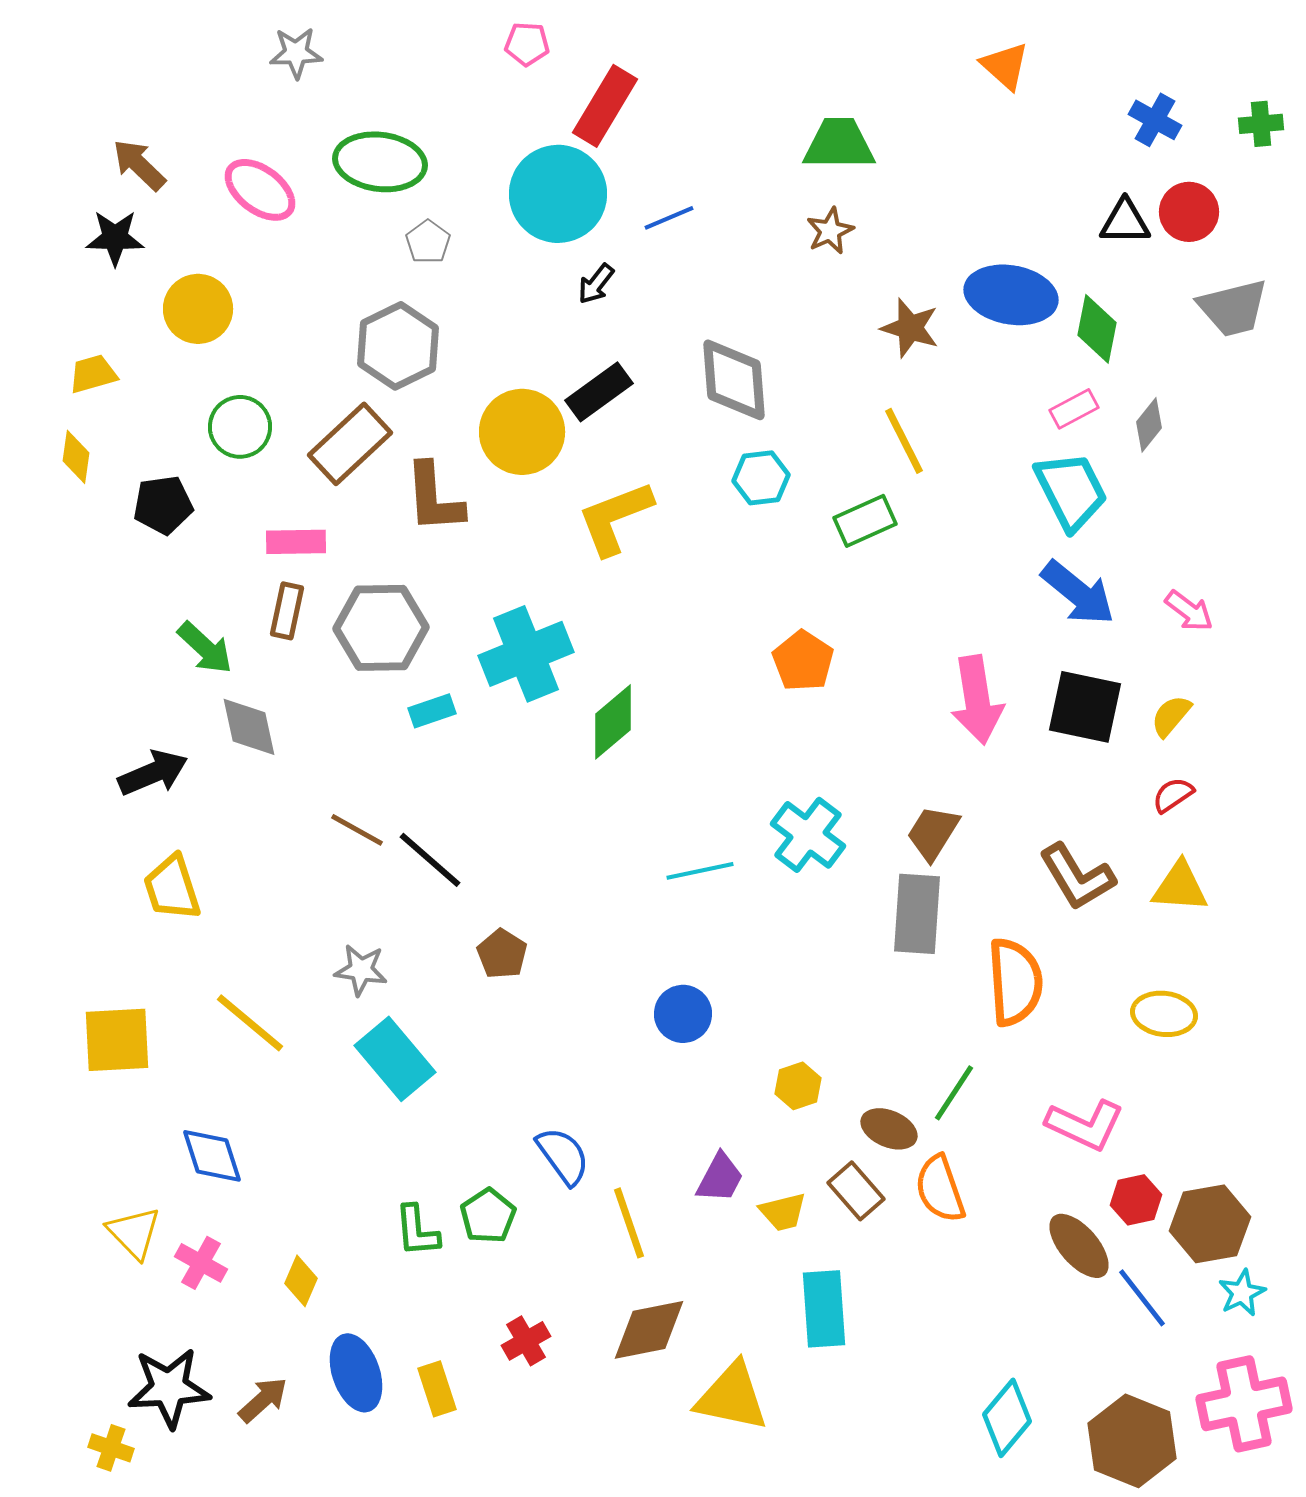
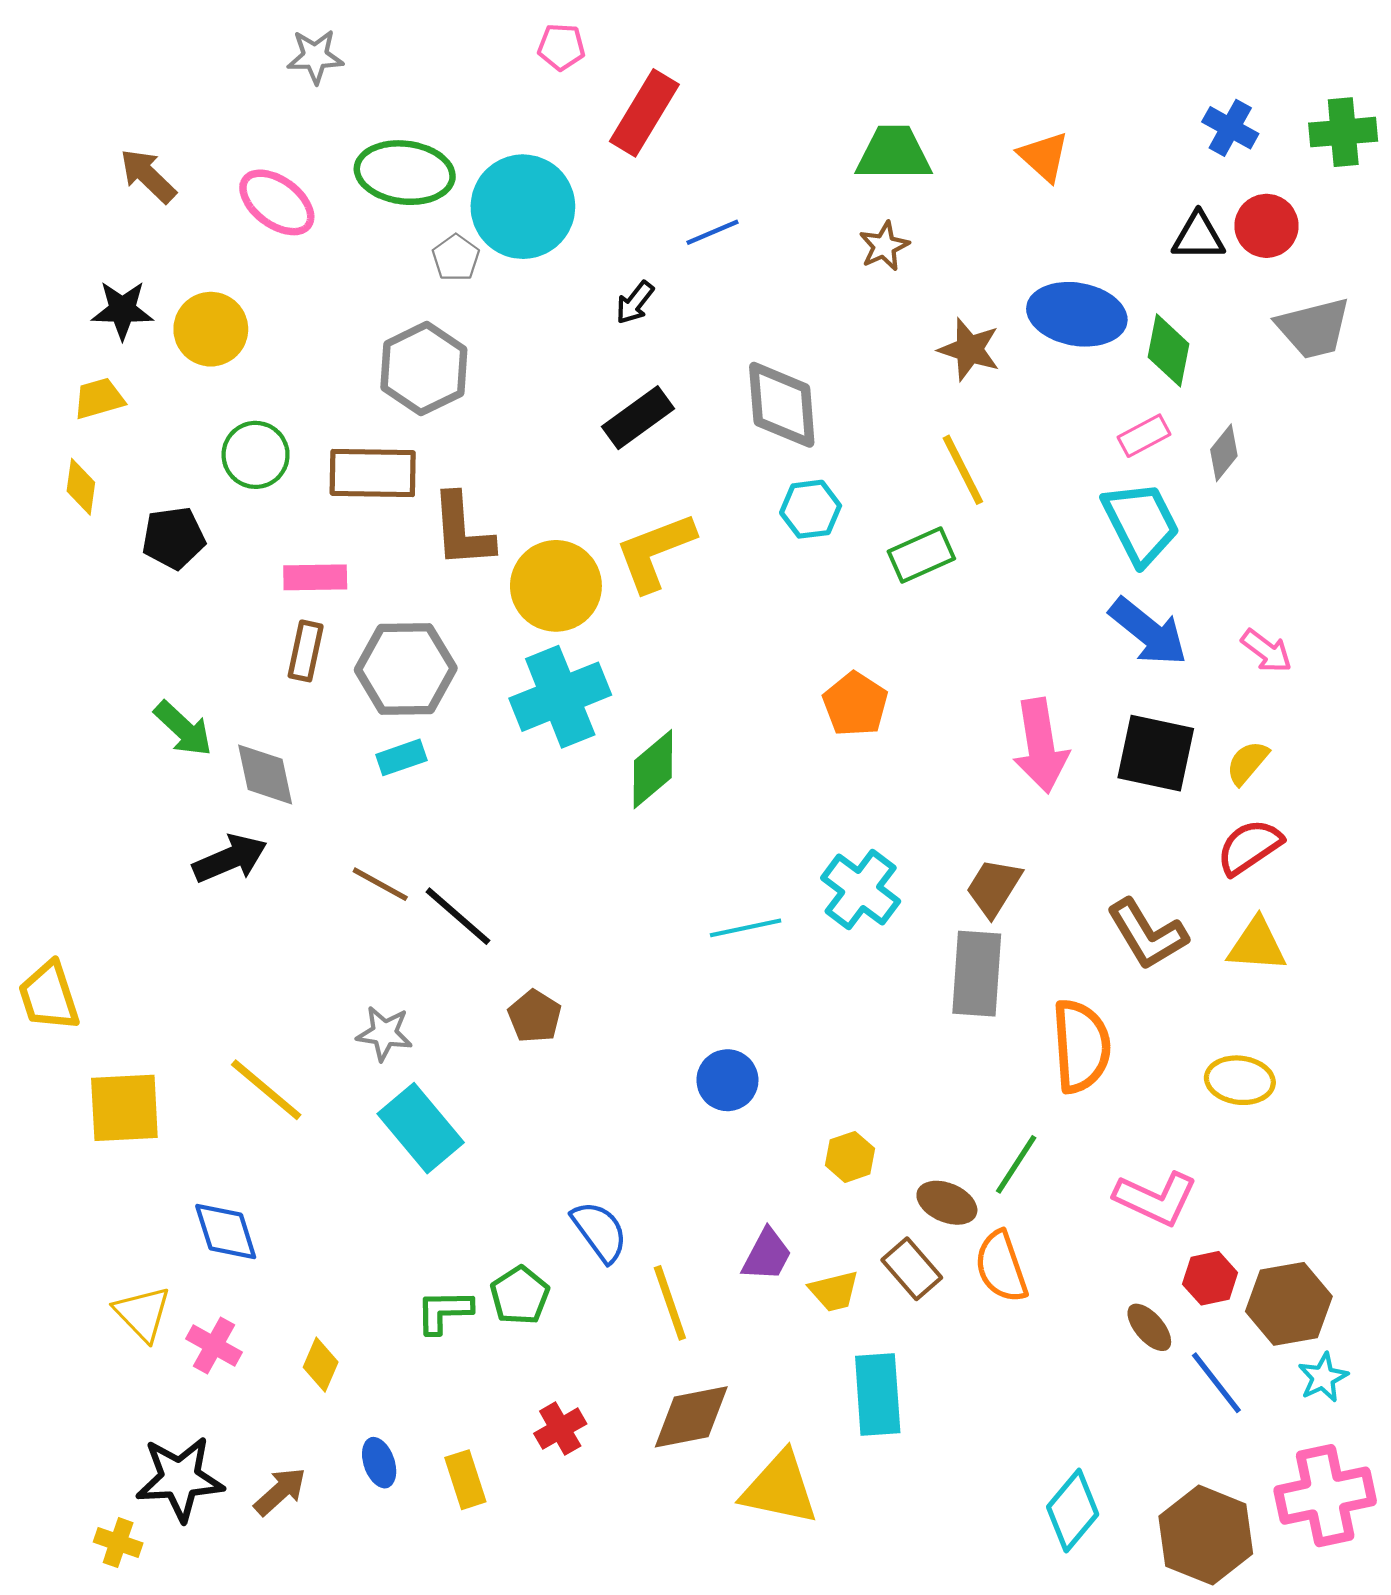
orange triangle: (1005, 66) -> (1044, 157), moved
green cross: (1261, 124) -> (1343, 132), size x1.4
cyan circle: (558, 194) -> (523, 207), moved
black star: (115, 238) -> (122, 310), moved
yellow circle: (522, 432) -> (556, 586), moved
brown rectangle: (350, 444) -> (373, 473), turned 44
green arrow: (205, 648) -> (183, 729), moved
cyan rectangle: (432, 711) -> (401, 757), moved
black arrow: (153, 773) -> (230, 859), moved
red semicircle: (1173, 795) -> (1249, 847), size x1.5
yellow trapezoid: (172, 888) -> (49, 996), moved
green L-shape: (417, 1231) -> (444, 1311), turned 94
brown ellipse: (1079, 1246) -> (1149, 1327), size x0.7
blue ellipse: (356, 1373) -> (379, 1463), size x0.6

